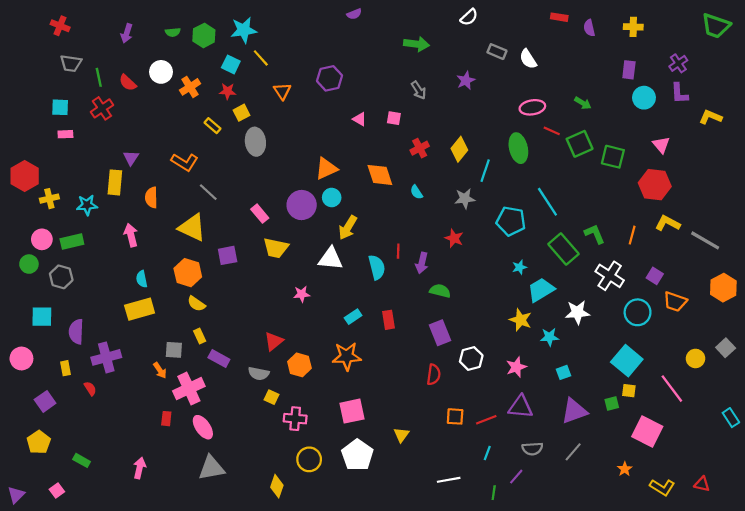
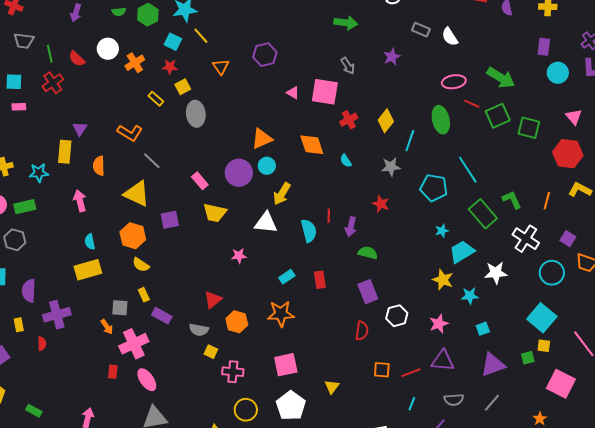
green arrow: (583, 103) -> (501, 78), size x1.8
pink square: (394, 118) -> (325, 92), size x2.0
red semicircle: (90, 389) -> (42, 344), turned 32

